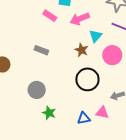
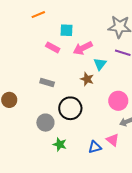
pink circle: (112, 55) -> (118, 101), moved
black circle: (87, 79) -> (70, 108), moved
pink triangle: (102, 113) -> (113, 140), turned 32

